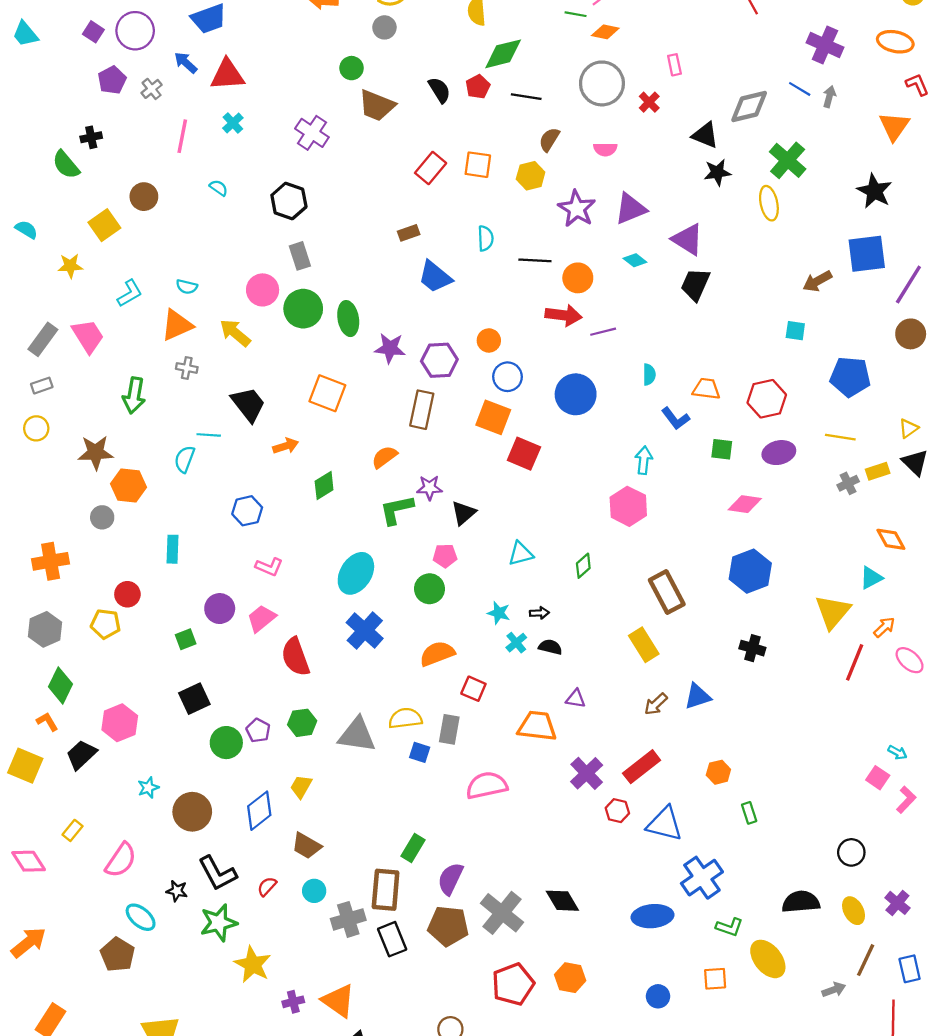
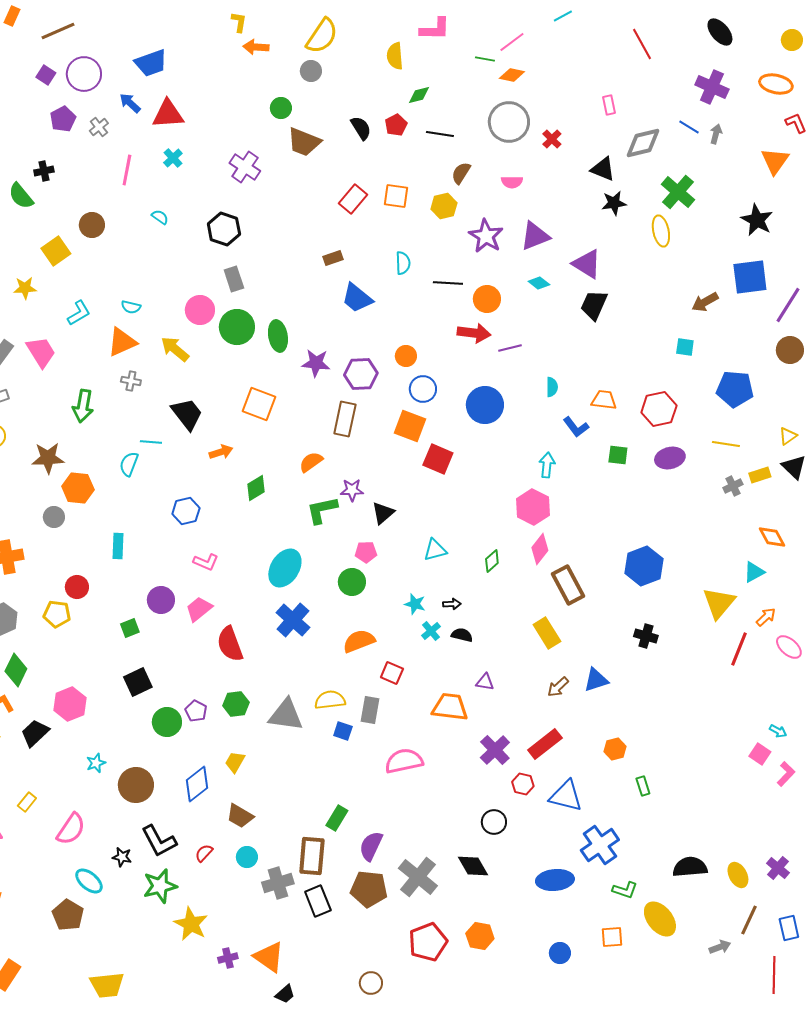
green diamond: (503, 54) -> (419, 95), size x0.6
pink rectangle: (674, 65) -> (609, 105), moved
pink diamond: (745, 504) -> (540, 549), moved, turned -60
black circle: (851, 852) -> (494, 822), moved

